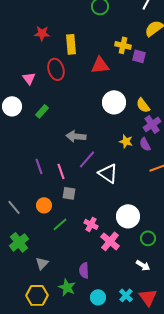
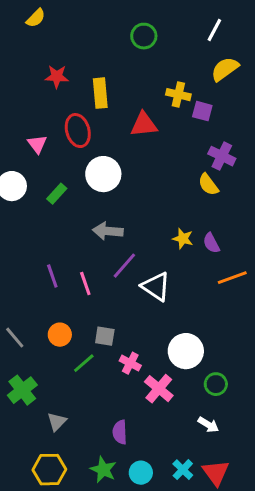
white circle: (114, 102) -> (103, 174), moved
purple cross: (152, 124) -> (222, 156), moved, turned -30
gray square: (69, 193) -> (105, 336), moved
green star: (67, 287) -> (103, 470), moved

